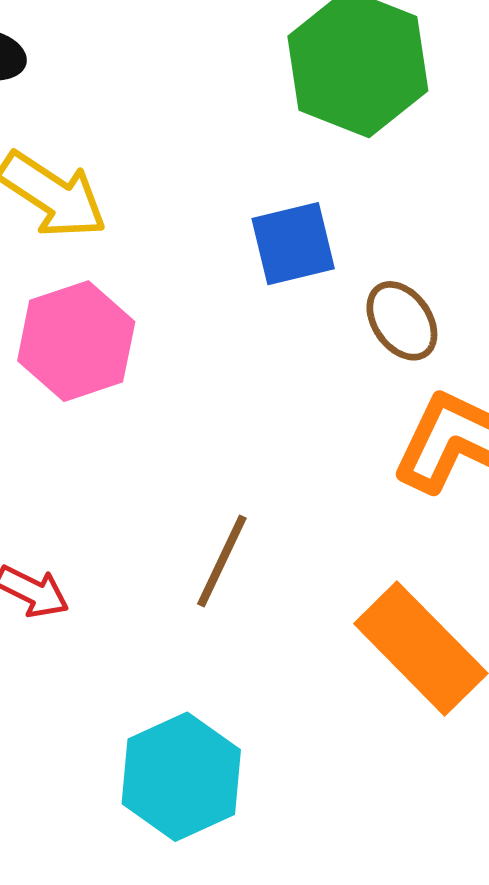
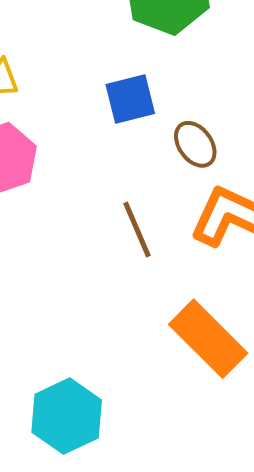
brown line: (222, 561) -> (137, 230), moved, turned -48

